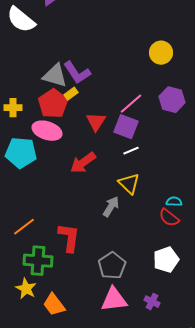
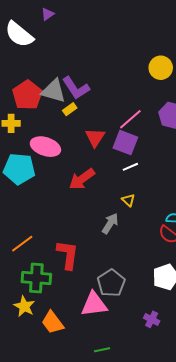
red pentagon: (53, 104) -> (27, 95), moved
yellow triangle: (129, 184) -> (128, 200), size x0.6
pink triangle: (114, 300) -> (94, 304), moved

